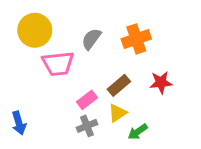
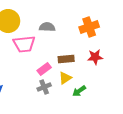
gray semicircle: (91, 39) -> (47, 27), turned 56
orange cross: (136, 39) -> (89, 27), moved
brown rectangle: (119, 85) -> (66, 59), turned 35

